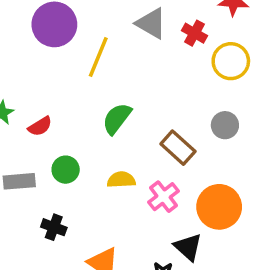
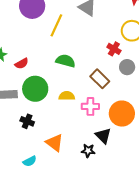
red cross: (194, 33) -> (114, 49), moved
green semicircle: (117, 119) -> (66, 61), turned 66
green circle: (66, 170) -> (35, 89), size x1.6
pink cross: (163, 197) -> (90, 106), turned 36

